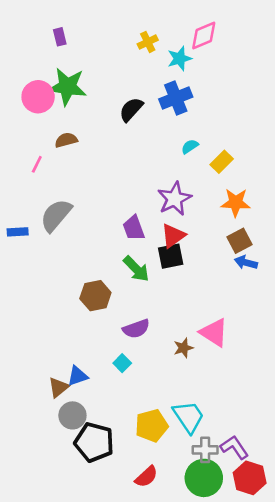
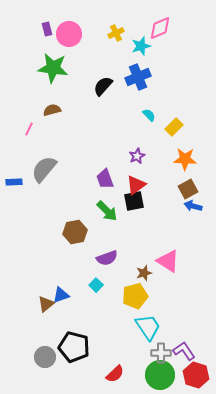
pink circle: (38, 97) -> (69, 34), moved
cyan semicircle: (190, 146) -> (149, 115), turned 80
purple star: (174, 199) -> (137, 156), size x0.6
gray circle: (72, 415) -> (45, 357), moved
yellow pentagon: (152, 426) -> (135, 296), moved

